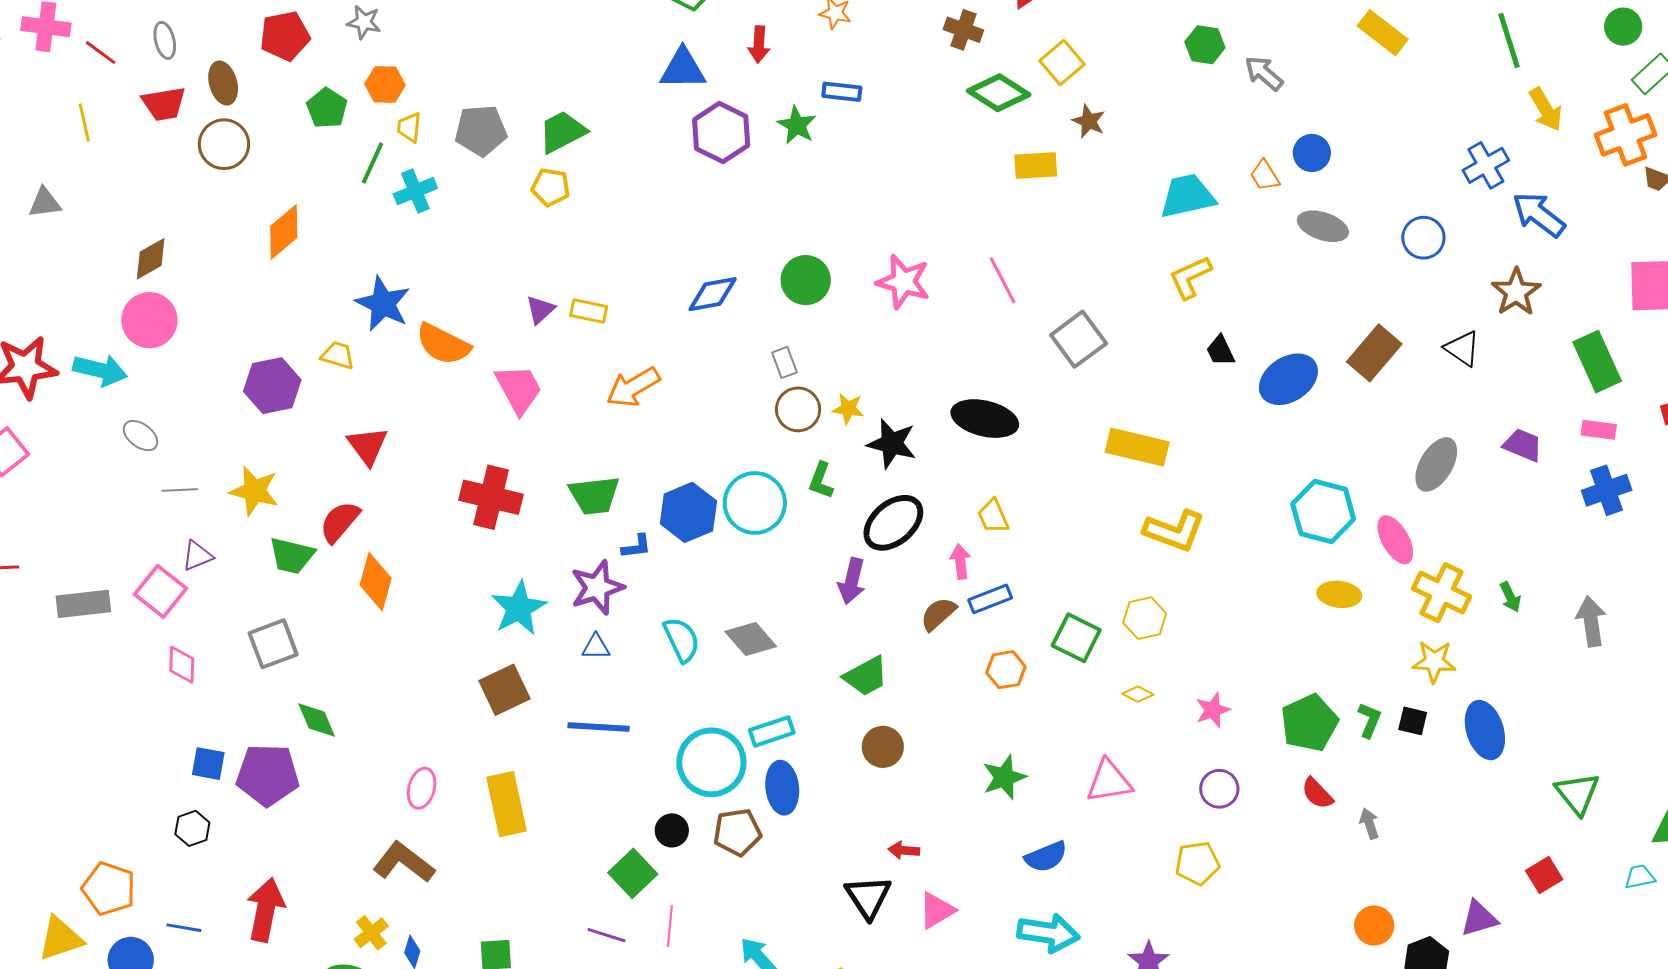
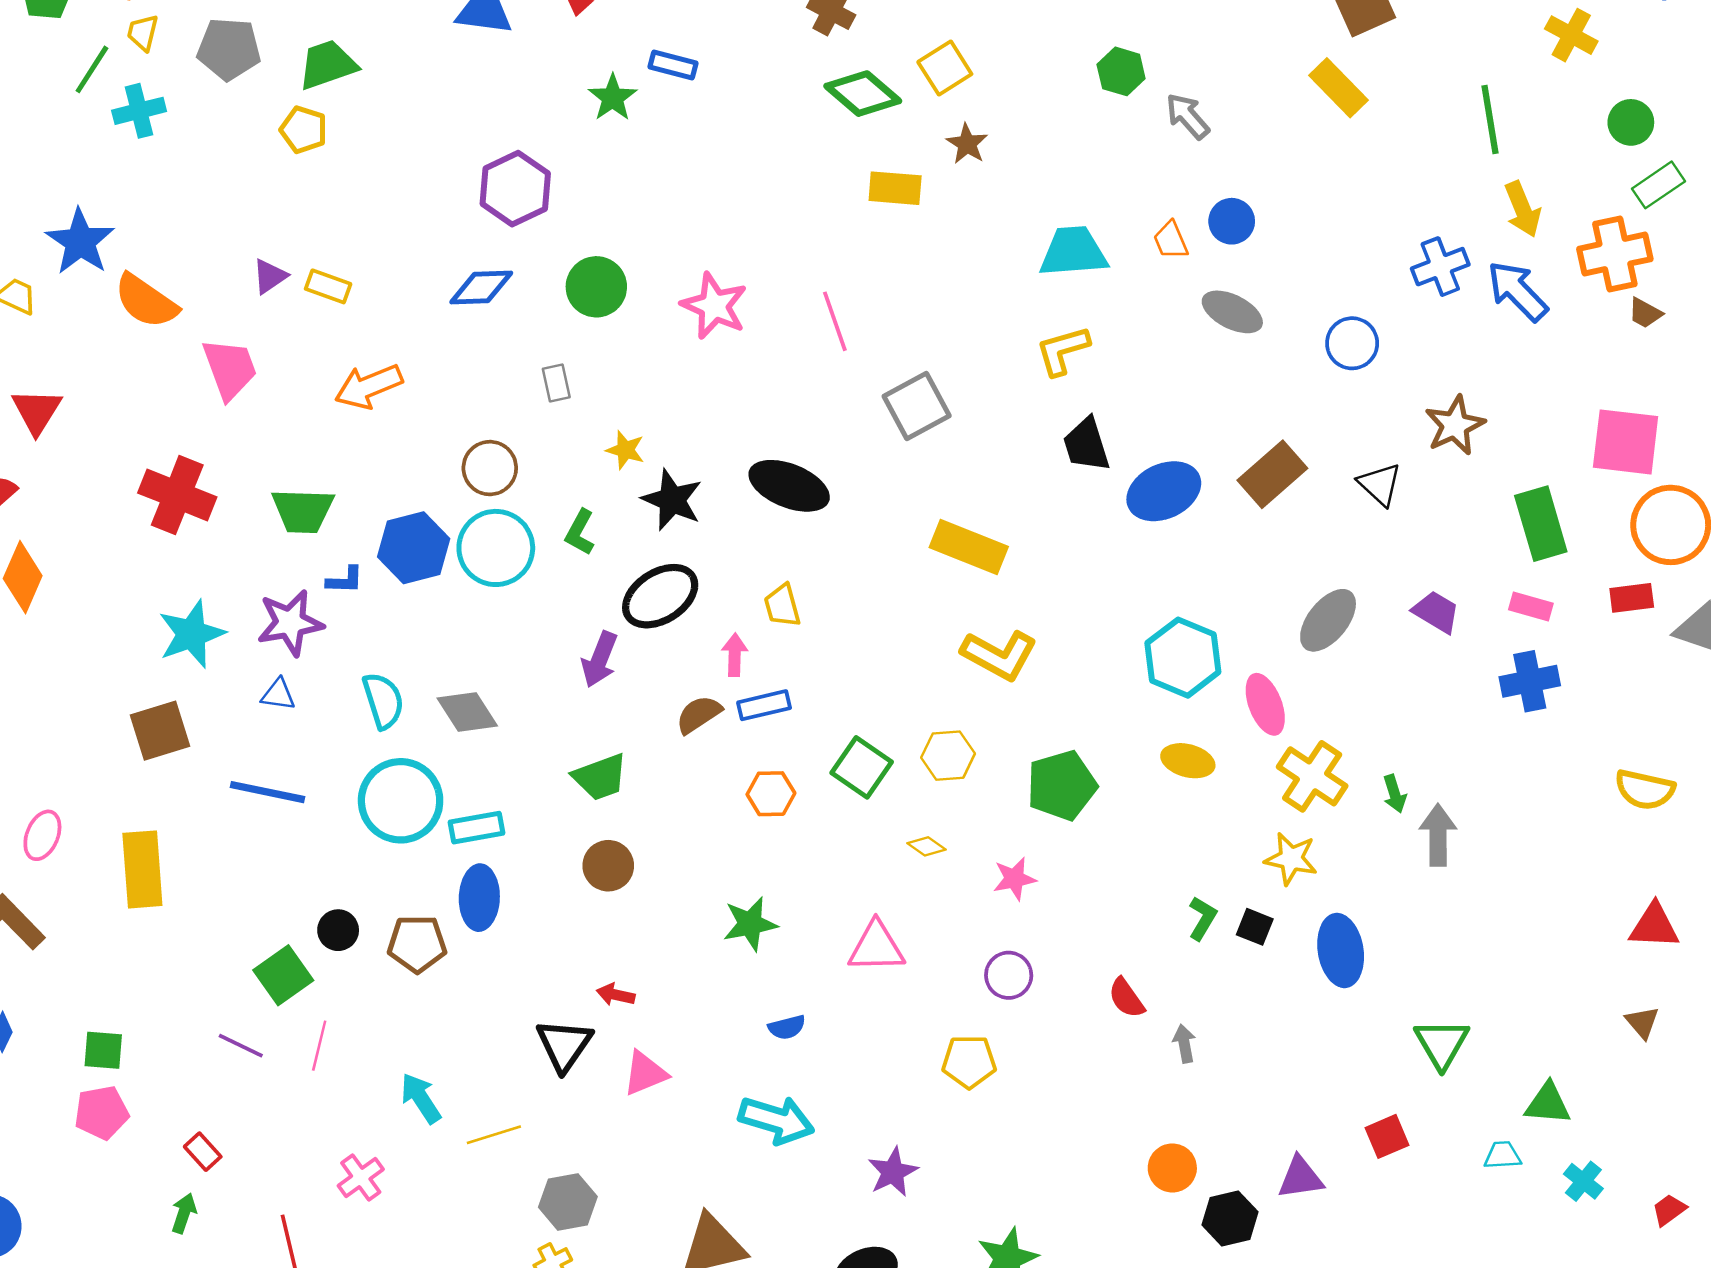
purple hexagon: (721, 132) -> (515, 189), moved
blue arrow: (1539, 215) -> (1518, 291), moved
black trapezoid: (1220, 351) -> (1086, 445), size x1.4
brown circle: (798, 409) -> (490, 468), moved
gray arrow: (1591, 621) -> (1438, 835), moved
green pentagon: (1309, 723) -> (1062, 785), moved
cyan circle: (711, 762) -> (401, 801), moved
blue semicircle: (1046, 857) -> (787, 1027), size x0.7

